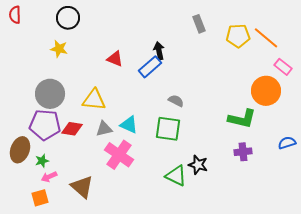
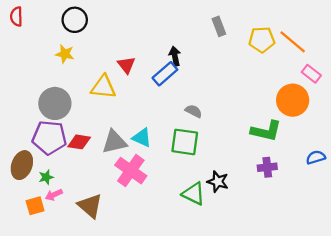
red triangle: (115, 59) -> (126, 65), turned 30
yellow triangle: (94, 100) -> (103, 87), moved
gray triangle: (104, 129) -> (114, 142), size x1.4
orange square: (40, 198) -> (35, 206), moved

